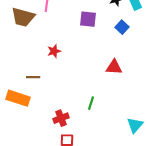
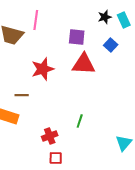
red star: (54, 51) -> (43, 69), size x1.6
red triangle: (114, 67) -> (84, 64), moved, size x1.4

